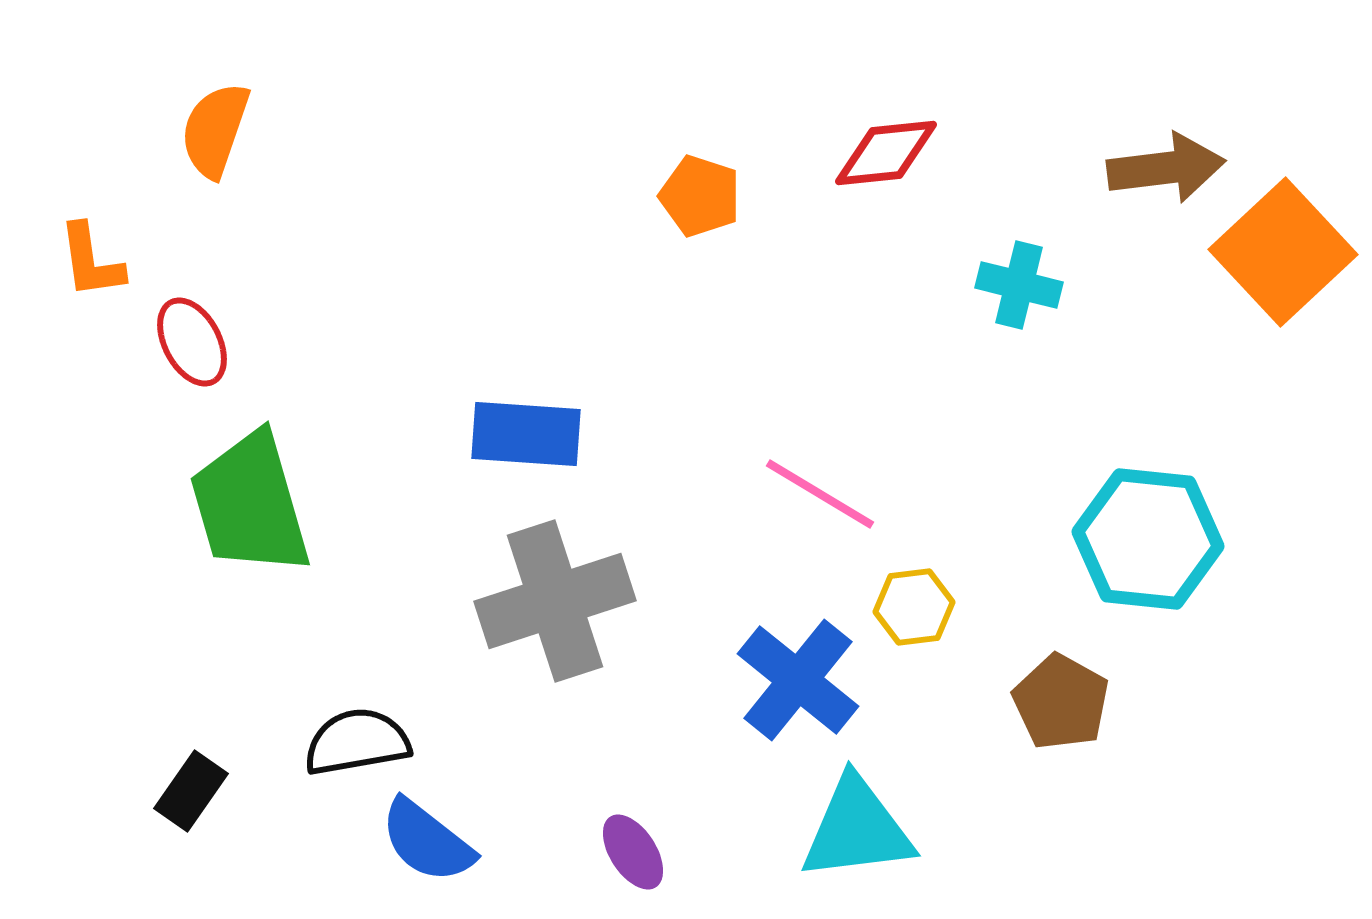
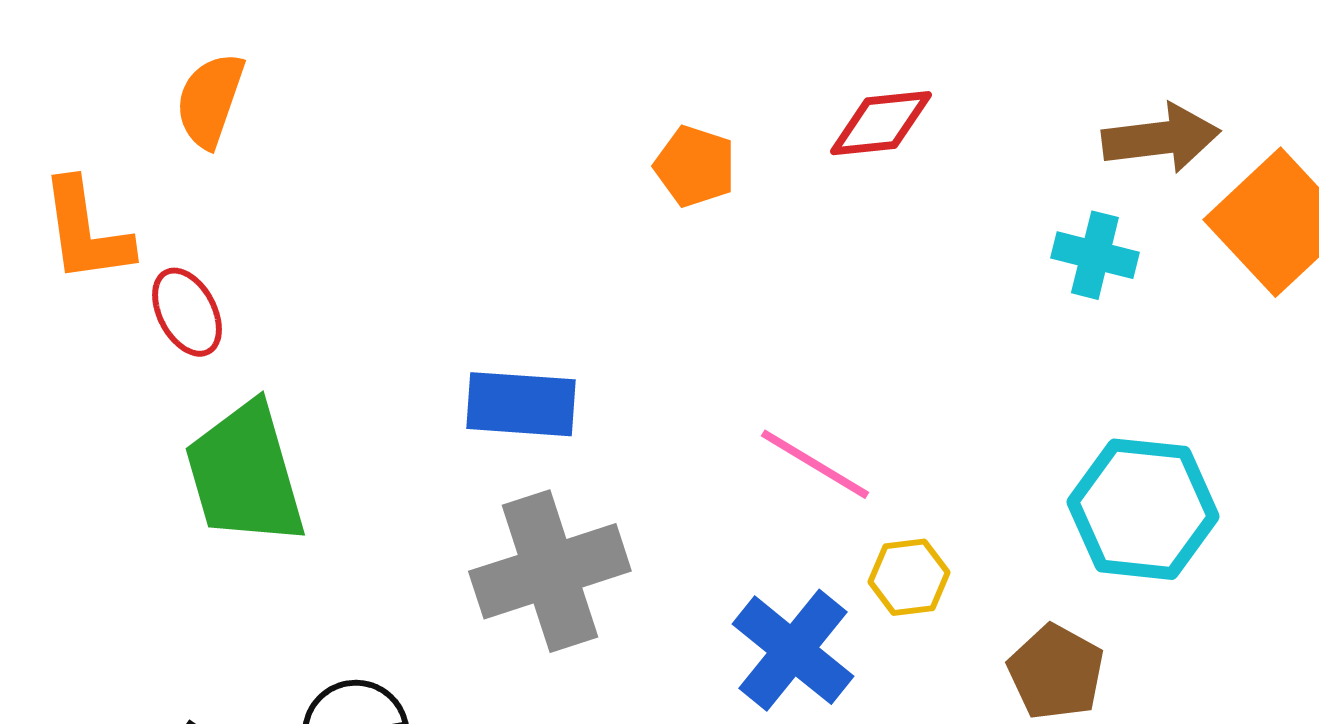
orange L-shape: (91, 261) -> (86, 231), size x1.4
cyan cross: (1019, 285) -> (1095, 255), moved

